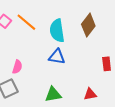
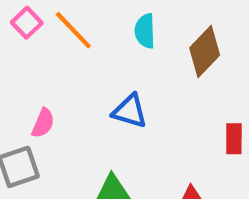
cyan semicircle: (57, 31) -> (145, 31), moved, size x0.7

